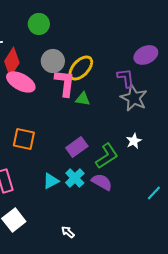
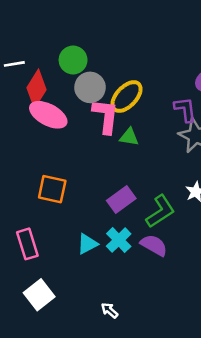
green circle: (39, 24) -> (73, 60), moved

